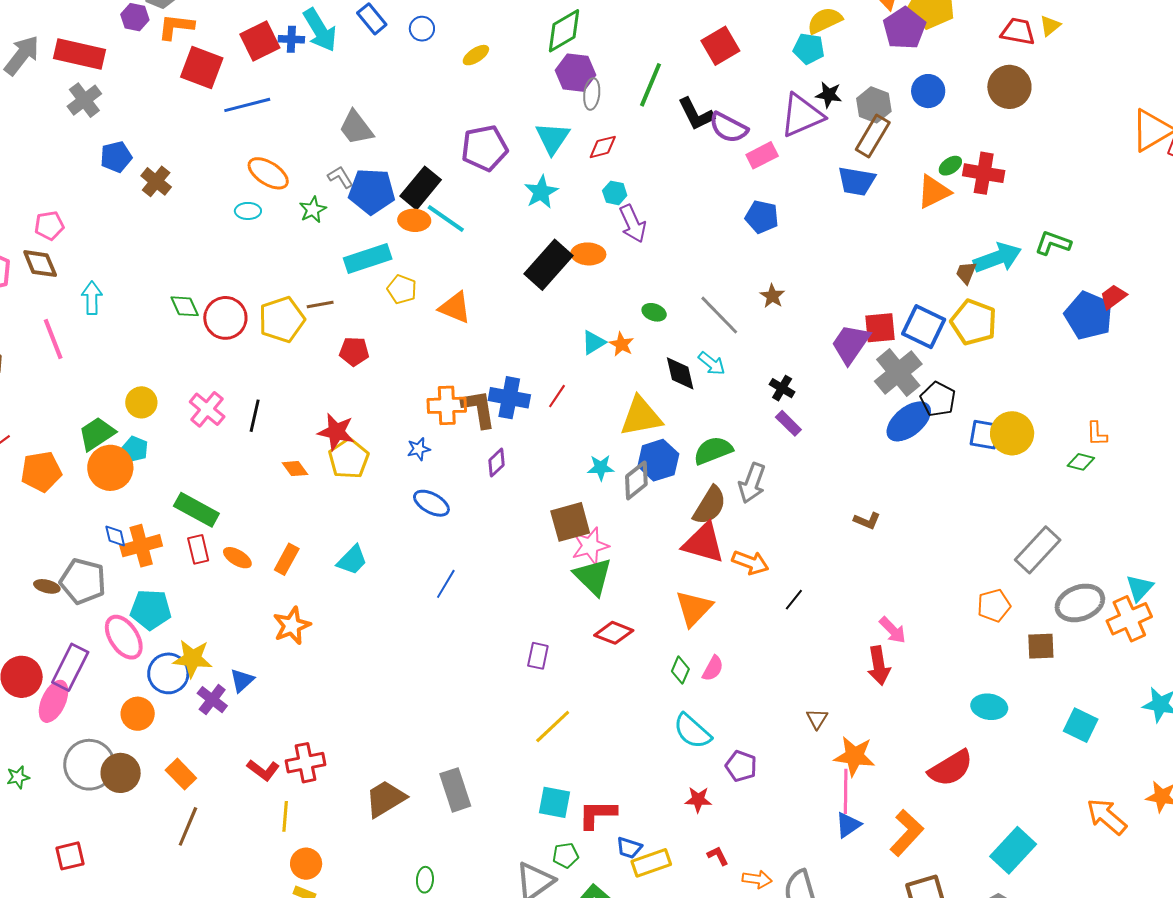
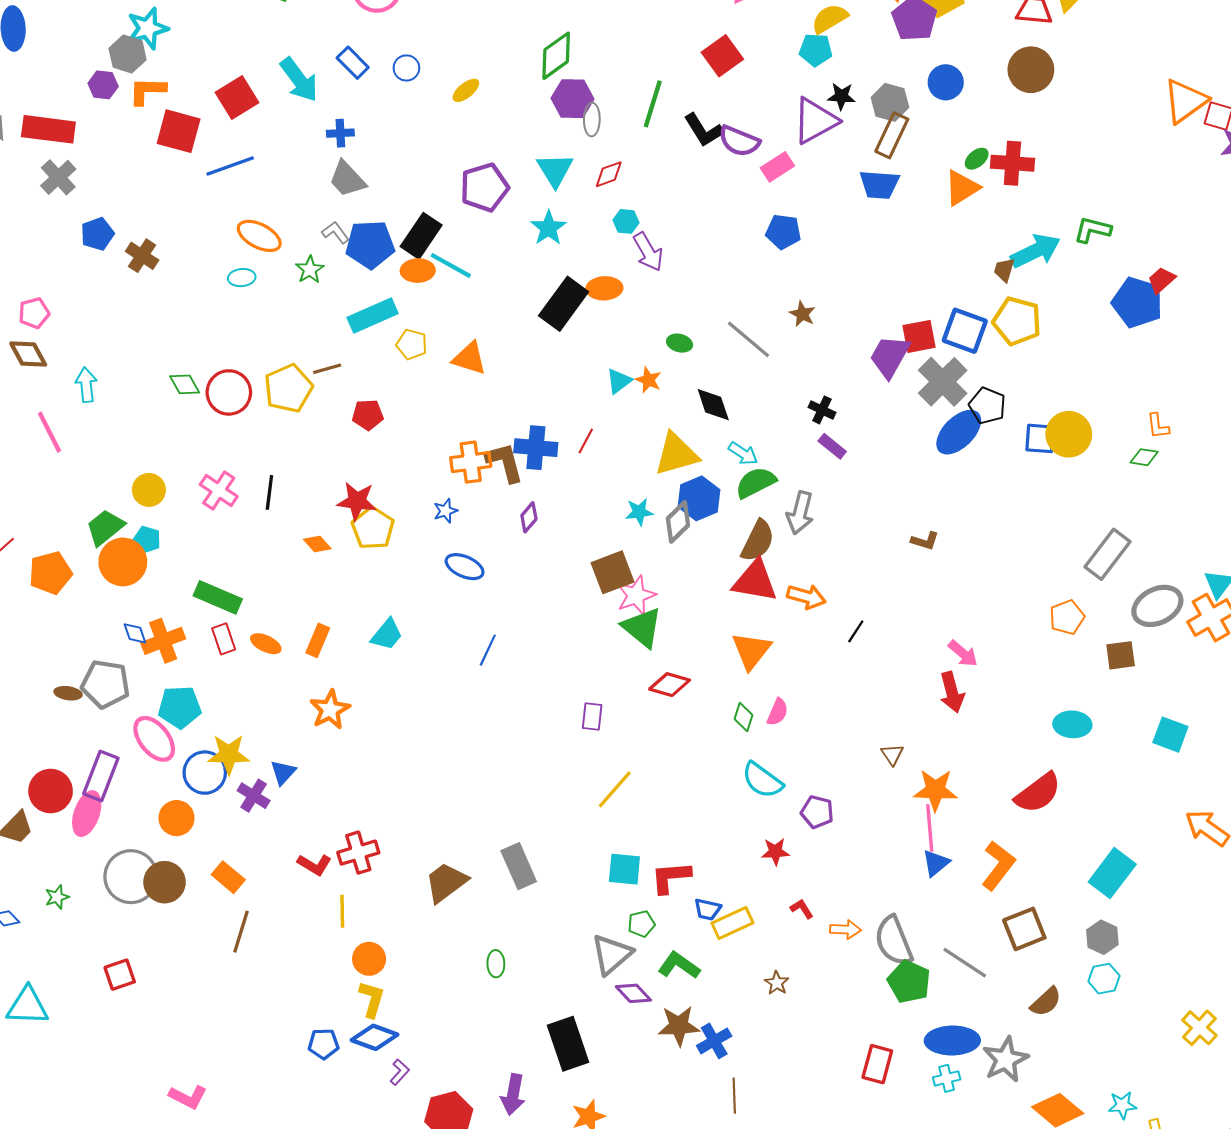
blue cross: (291, 39) -> (340, 133), moved
cyan arrow: (712, 363) -> (743, 453), moved

